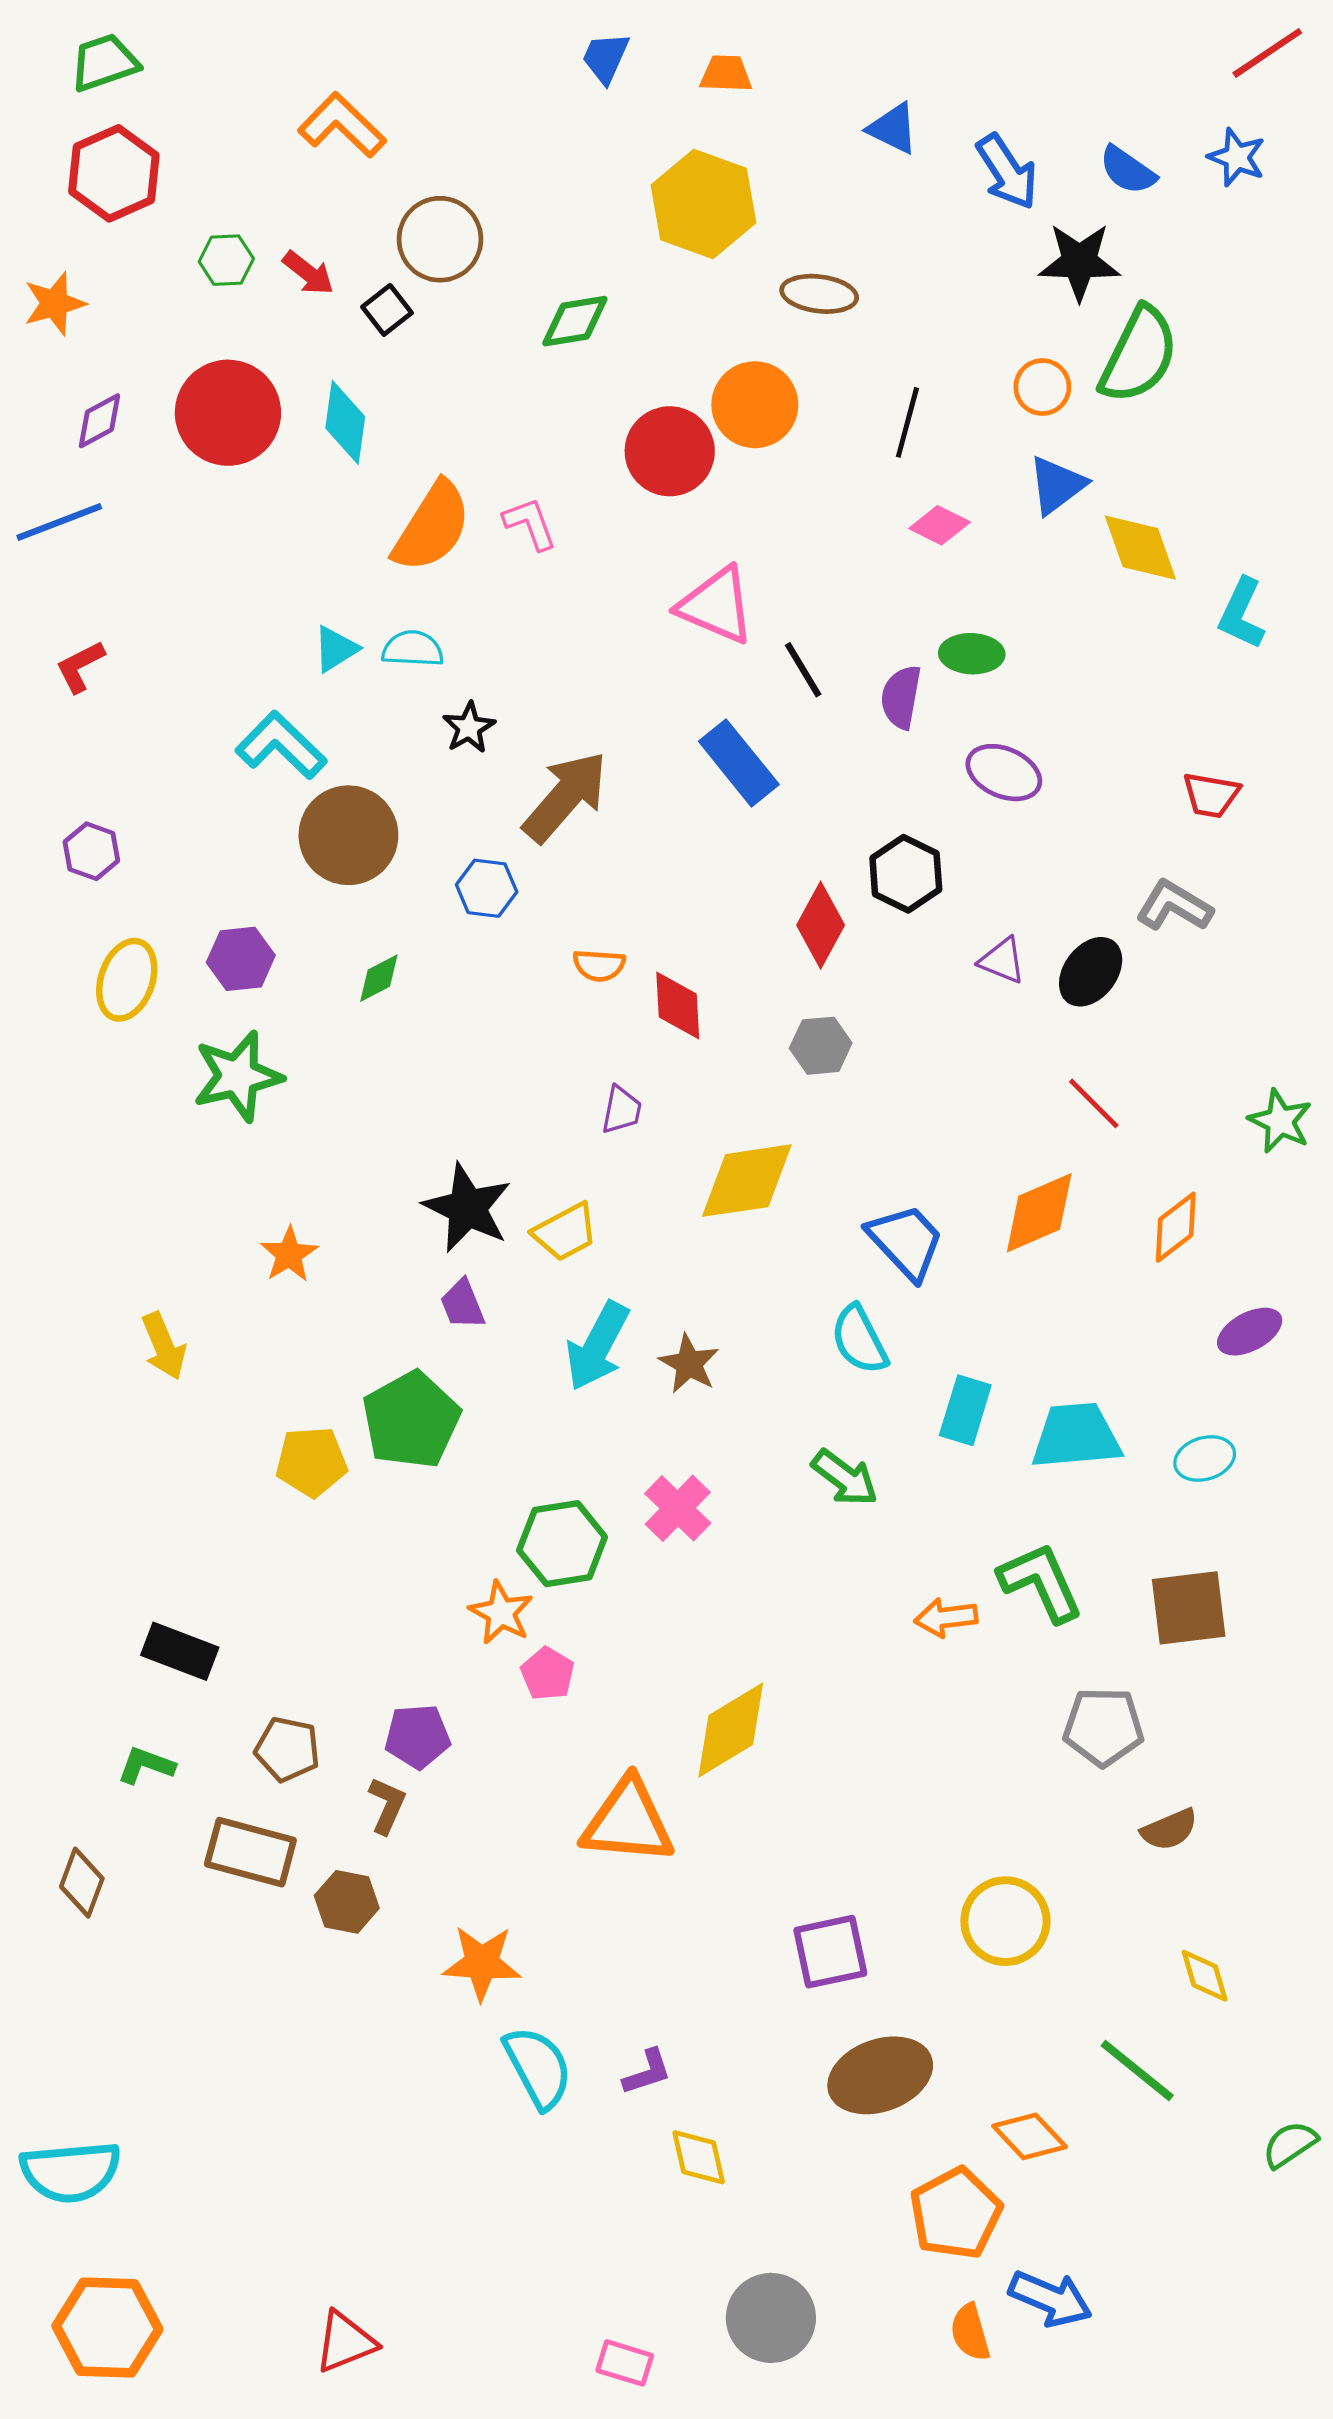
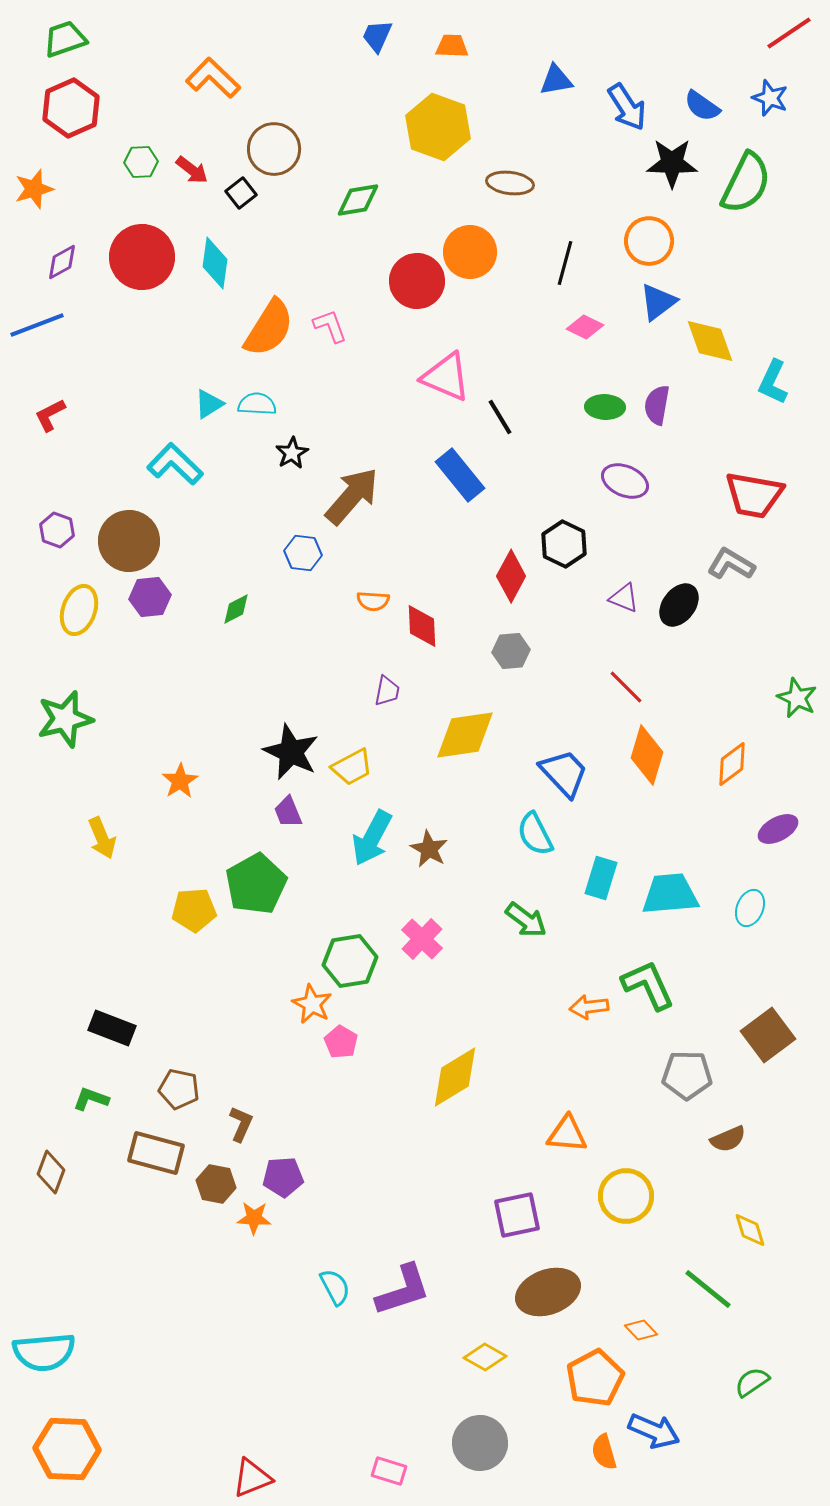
blue triangle: (893, 128) -> (556, 80), turned -36
green semicircle: (1139, 355) -> (746, 183), moved
orange circle: (1042, 387) -> (649, 241), size x1.4
purple semicircle: (901, 697) -> (657, 405), moved
red trapezoid: (1211, 795) -> (754, 495), size x1.6
brown circle: (348, 835) -> (129, 541), moved
green star: (238, 1076) -> (65, 719), moved
red line: (1094, 1103) -> (626, 687), moved
orange diamond: (1039, 1213) -> (647, 755), turned -50
cyan ellipse: (1205, 1458) -> (750, 908), turned -51
brown square: (1189, 1608) -> (768, 1035), moved, turned -30
purple pentagon: (418, 1736) -> (283, 1177), moved
orange triangle: (628, 1822) -> (567, 1134), moved, size x0.7
orange star: (482, 1963) -> (254, 1218), moved, size x0.7
cyan semicircle: (538, 2067) -> (335, 1287), size x0.7
purple L-shape: (647, 2072) -> (403, 1290), size x1.8
orange diamond: (1030, 2136) -> (641, 1330), size x0.7
green semicircle: (1290, 2144) -> (752, 1382), moved
yellow diamond: (699, 2157) -> (485, 1357), moved, turned -48
red triangle: (345, 2342) -> (252, 1478), moved

